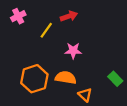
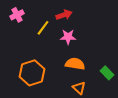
pink star: (73, 51) -> (68, 37), moved
orange semicircle: (66, 78) -> (75, 64), moved

